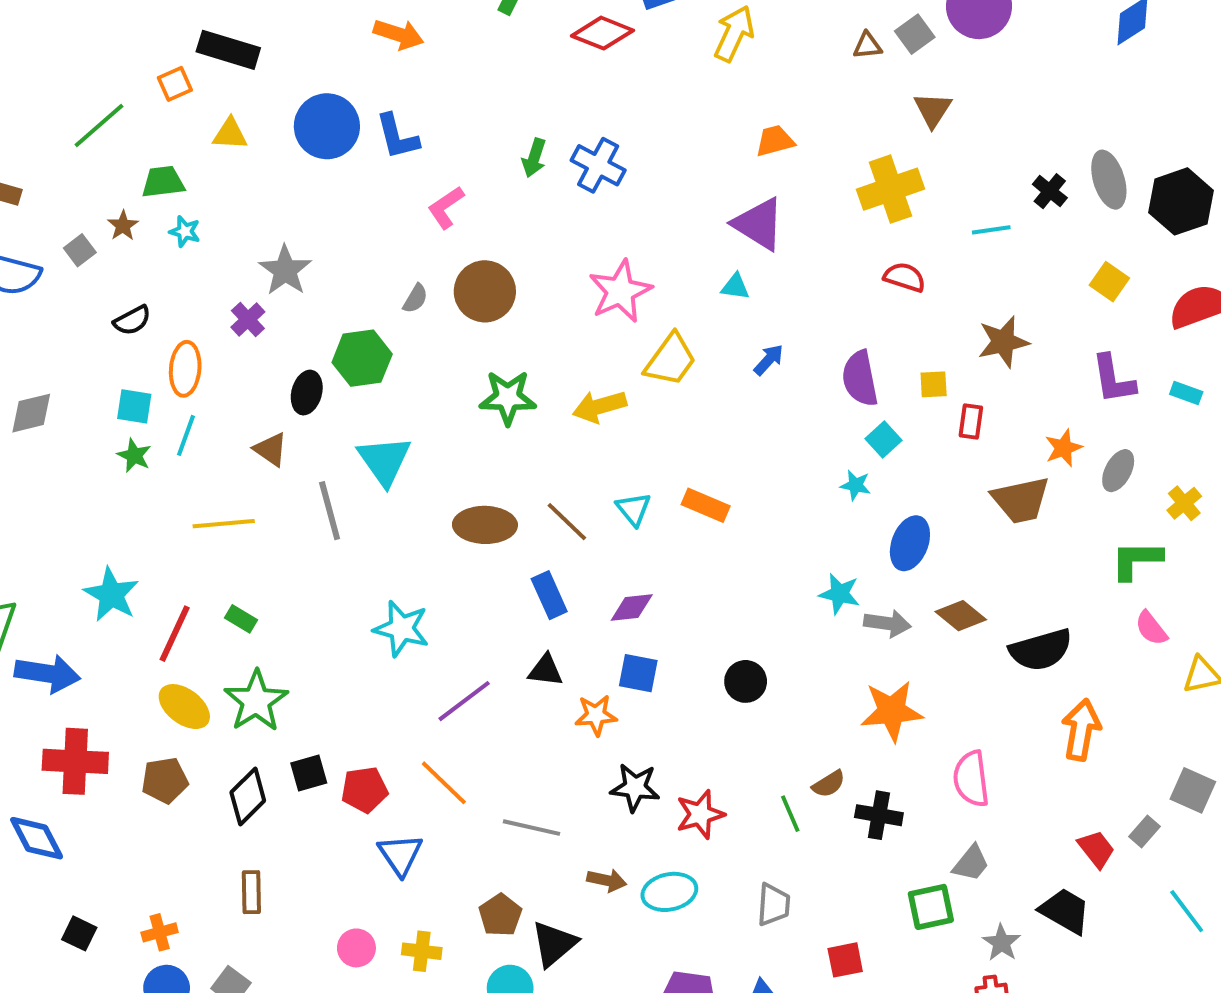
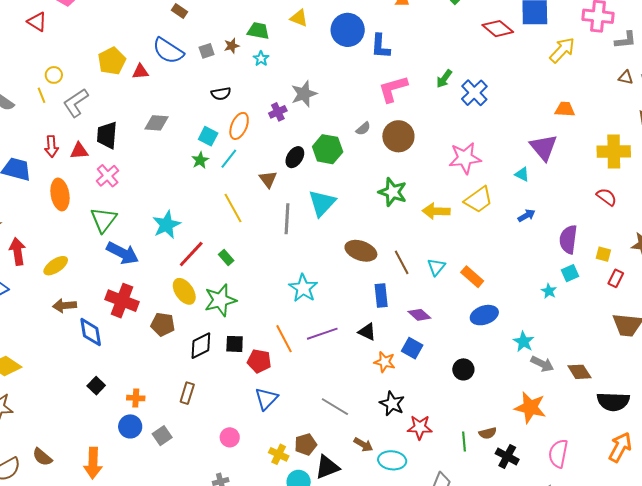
pink L-shape: (446, 207) -> (393, 89), size x1.4
yellow line: (224, 524) -> (233, 208), turned 48
blue ellipse: (910, 543) -> (484, 315), moved, turned 32
purple diamond: (632, 607) -> (419, 315), turned 30
orange line: (444, 783) -> (284, 339), moved
yellow cross: (422, 951) -> (279, 454), moved

